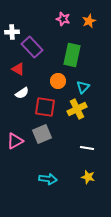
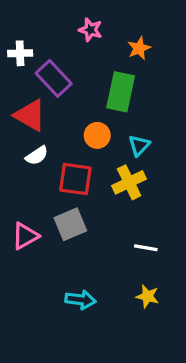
pink star: (63, 19) -> (90, 30), moved
orange star: (89, 21) -> (139, 48), moved
red triangle: (18, 69) -> (30, 115), size x1.5

